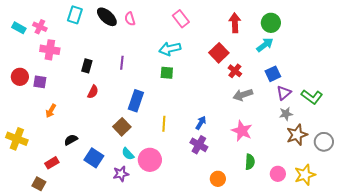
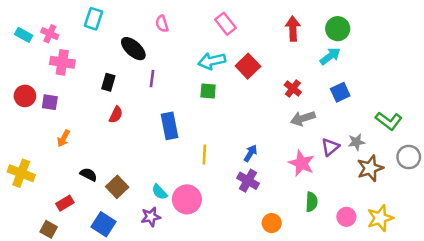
black ellipse: (107, 17) -> (133, 49), moved
red square: (219, 53) -> (248, 66), moved
purple triangle: (284, 93) -> (330, 147), moved
blue rectangle: (136, 101) -> (169, 126), turned -30
brown square: (122, 127) -> (117, 187), moved
black semicircle: (71, 140) -> (88, 174), turned 56
gray circle: (324, 142) -> (409, 157), moved
blue square: (94, 158) -> (103, 224), moved

